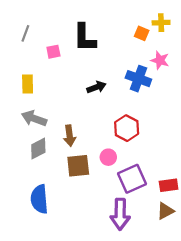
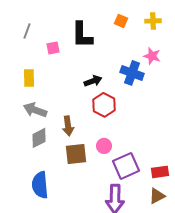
orange square: (142, 33) -> (121, 21), moved
red hexagon: (127, 128) -> (104, 105), moved

